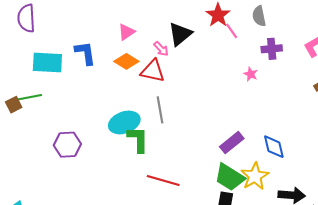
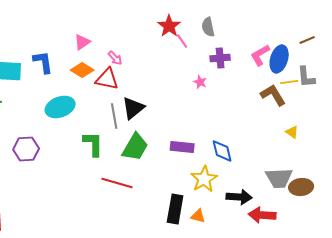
black triangle: (180, 34) -> (133, 108), moved
cyan ellipse: (124, 122) -> (60, 107), moved
purple rectangle: (232, 143) -> (182, 147), turned 45
green trapezoid: (230, 177) -> (135, 147), moved, turned -92

